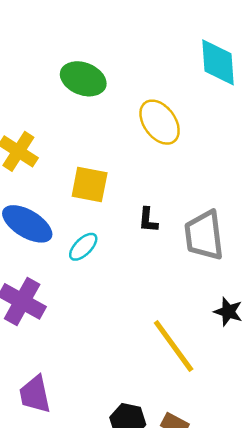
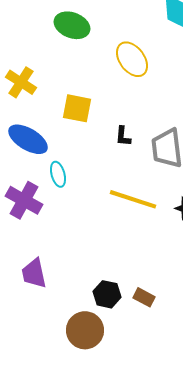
cyan ellipse: (83, 247) -> (58, 174), moved, turned -60
yellow line: (174, 346) -> (133, 199), moved, turned -36

